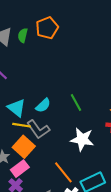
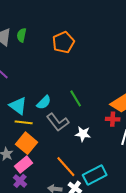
orange pentagon: (47, 28) -> (63, 42), moved
gray L-shape: (38, 129) -> (58, 122), moved
white star: (82, 139) -> (83, 134), size x0.7

